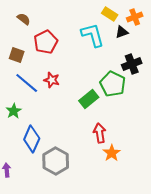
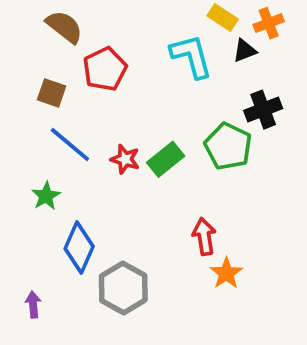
brown semicircle: (24, 19) -> (64, 27), size x1.5
red star: (52, 80) -> (125, 159), moved
green rectangle: (89, 99) -> (166, 159), moved

